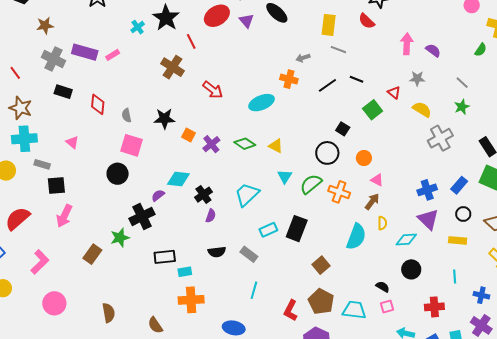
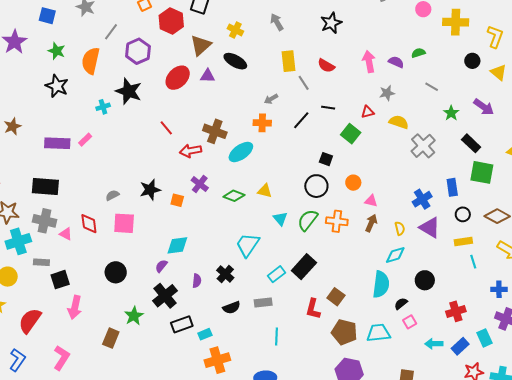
purple triangle: (246, 21) -> (208, 76), turned -35
red semicircle: (367, 21) -> (326, 66), moved
cyan cross: (138, 27) -> (103, 107), turned 32
red line: (191, 41) -> (166, 128), moved
gray line: (338, 50) -> (304, 83), turned 49
green semicircle: (481, 50) -> (418, 53), moved, turned -128
gray cross: (53, 59) -> (44, 221), moved
brown cross: (172, 67) -> (215, 131), moved
red arrow: (213, 90) -> (191, 151), turned 145
black rectangle: (63, 92) -> (45, 187), size x1.5
red triangle: (394, 92) -> (368, 112), turned -40
red diamond: (98, 104) -> (89, 224), moved
green star: (462, 107) -> (451, 113), moved
gray semicircle: (127, 115) -> (112, 195), turned 88
purple cross: (211, 144) -> (200, 184), moved
black circle: (118, 174) -> (116, 272), moved
blue rectangle: (459, 185) -> (452, 187), turned -36
black cross: (203, 195) -> (225, 274), moved
black cross: (142, 216) -> (165, 296), moved
purple semicircle: (211, 216) -> (197, 281), moved
yellow semicircle: (382, 223) -> (400, 228), moved
black rectangle: (297, 229) -> (304, 267), turned 35
cyan semicircle: (356, 237) -> (381, 284), moved
cyan diamond: (406, 239) -> (395, 255), moved
gray rectangle: (249, 254) -> (263, 303), turned -30
cyan line: (455, 276) -> (473, 262), moved
black semicircle: (383, 287) -> (401, 304), turned -56
red L-shape: (291, 310) -> (313, 309), moved

